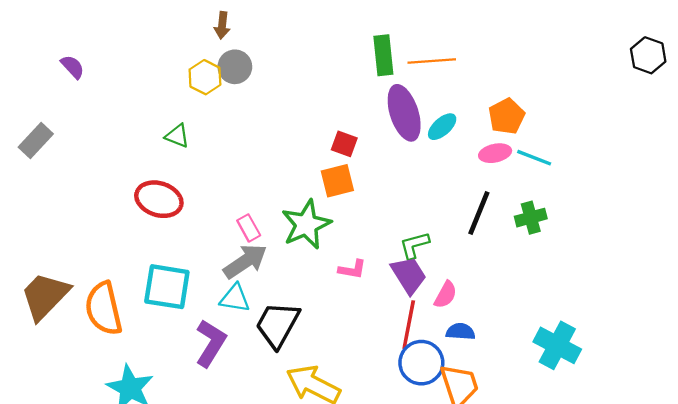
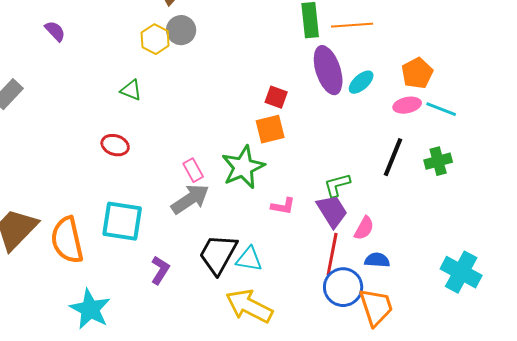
purple semicircle: (73, 67) -> (55, 31), moved
red ellipse: (159, 199) -> (115, 145), size x0.7
cyan triangle: (235, 298) -> (249, 259), moved
purple L-shape: (211, 343) -> (160, 270), size x0.7

